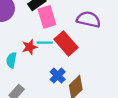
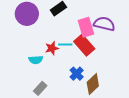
pink rectangle: (47, 17) -> (86, 27), moved
cyan semicircle: (11, 60) -> (36, 60), turned -104

